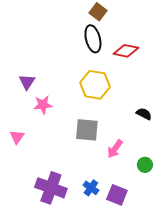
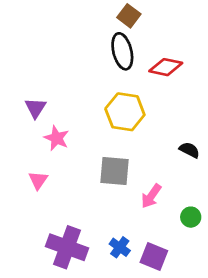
pink star: (43, 105) -> (57, 138), turned 30
pink triangle: (17, 137) -> (38, 180), moved

